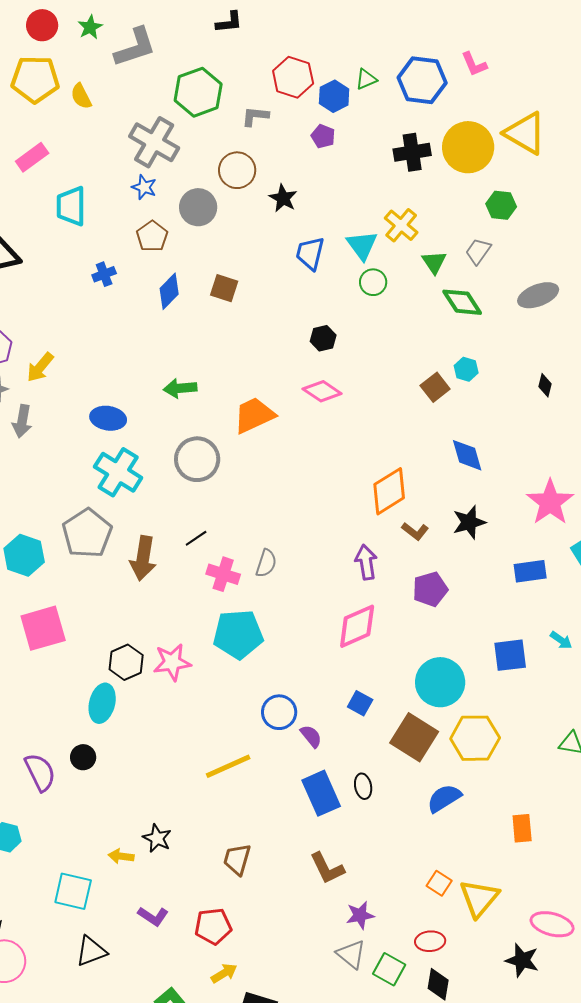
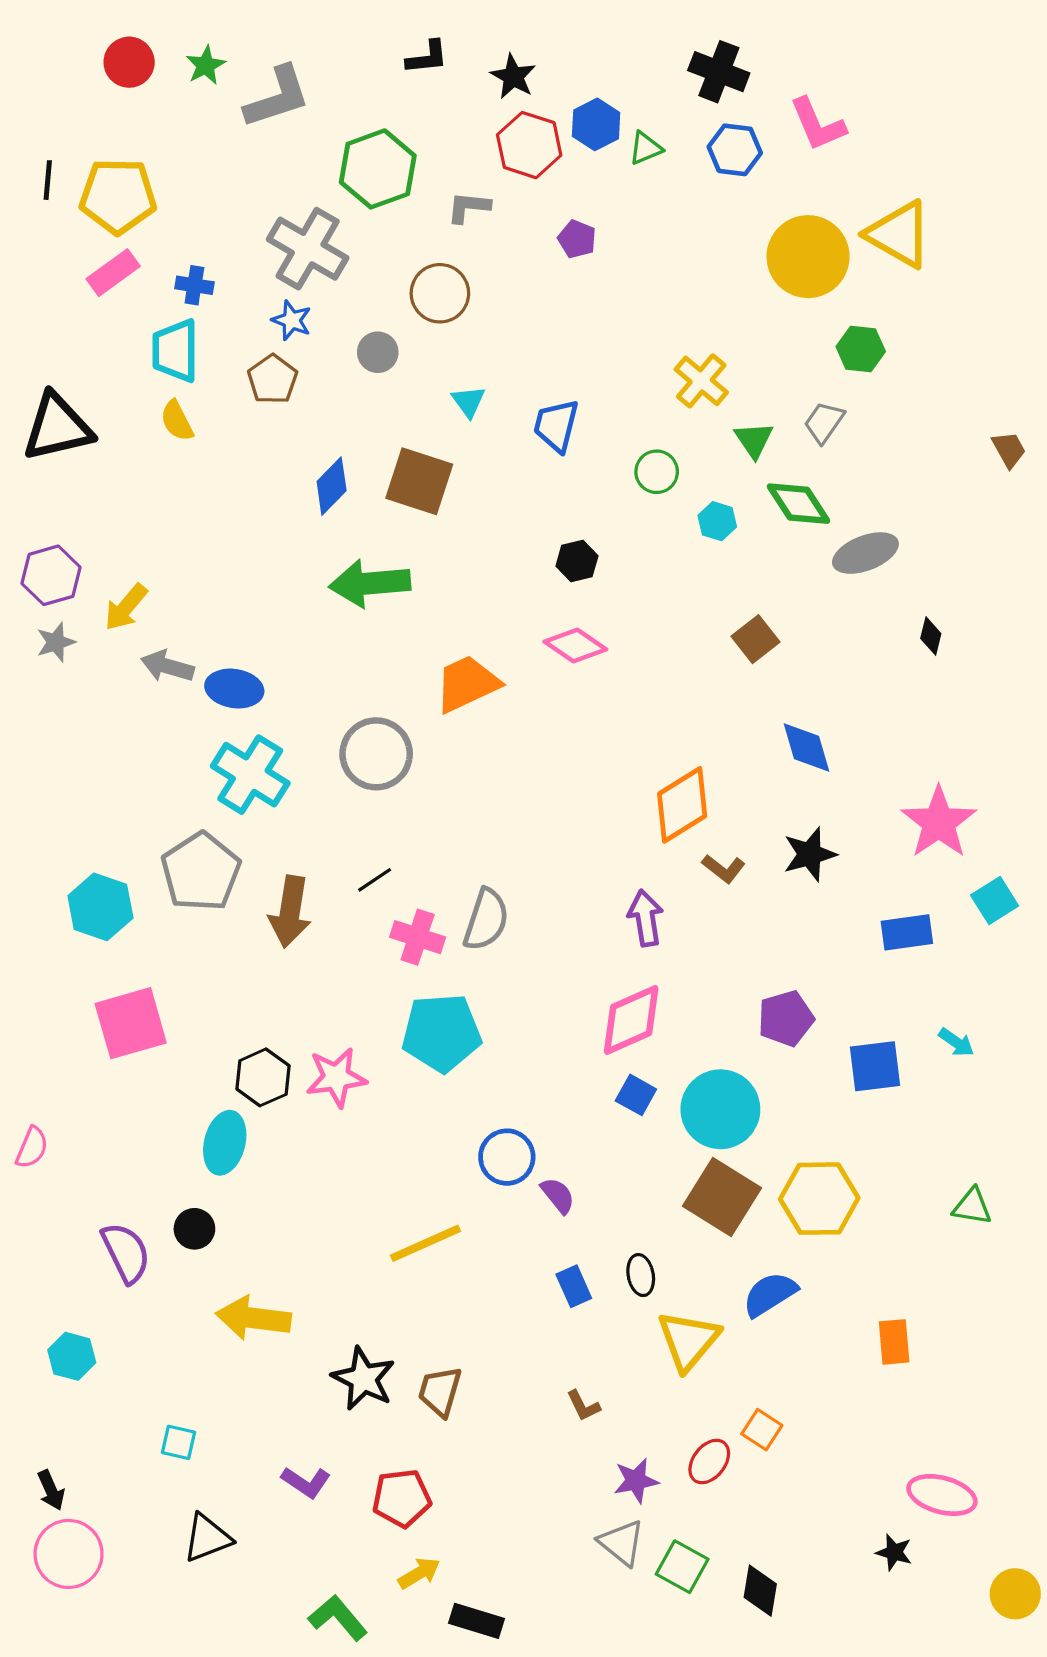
pink L-shape: (474, 64) -> (818, 124), size x1.4
yellow pentagon: (35, 79) -> (118, 196), moved
blue hexagon: (422, 80) -> (735, 150), size x0.7
yellow semicircle: (81, 96) -> (177, 421), moved
blue hexagon: (334, 96) -> (596, 124), moved
black cross: (412, 152) -> (719, 72), moved, turned 30
black star: (283, 198) -> (513, 76), moved
gray circle: (198, 207) -> (378, 352), size x0.7
brown pentagon: (152, 236) -> (273, 379), moved
cyan triangle: (362, 245) -> (469, 402), moved, size x0.7
blue cross: (104, 274) -> (194, 285), moved, turned 30
brown square: (224, 288) -> (419, 481), size x1.5
gray ellipse: (538, 295) -> (865, 553), moved
cyan hexagon: (466, 369) -> (717, 521), moved
green arrow: (180, 388) -> (370, 583), moved, size x1.5
gray arrow: (22, 421) -> (167, 666), moved, turned 96
gray semicircle: (266, 563) -> (486, 920), size x1.4
purple pentagon: (430, 589) -> (786, 1018), moved
cyan circle: (440, 682) -> (720, 1109), moved
blue square: (360, 703) -> (636, 1095), moved
blue rectangle: (321, 793) -> (574, 1286), size x0.6
black star: (157, 838) -> (363, 1379), moved, size x1.4
yellow arrow: (121, 856) -> (253, 1318), moved, size x1.8
brown L-shape: (327, 868) -> (583, 1406), size x0.6
cyan square: (73, 891) -> (179, 1442), size x0.6
yellow triangle: (479, 898) -> (689, 1340), moved
red ellipse: (430, 941) -> (709, 1462), moved, turned -48
black star: (522, 960) -> (894, 1552), size x0.7

